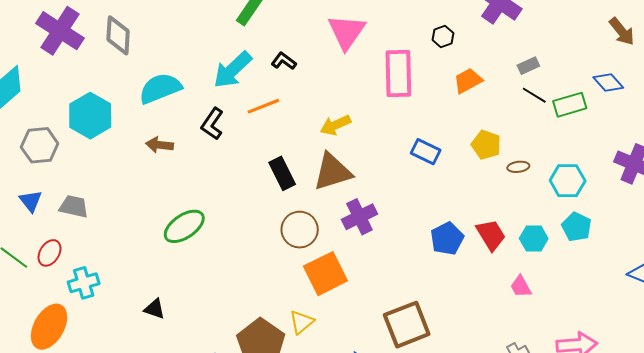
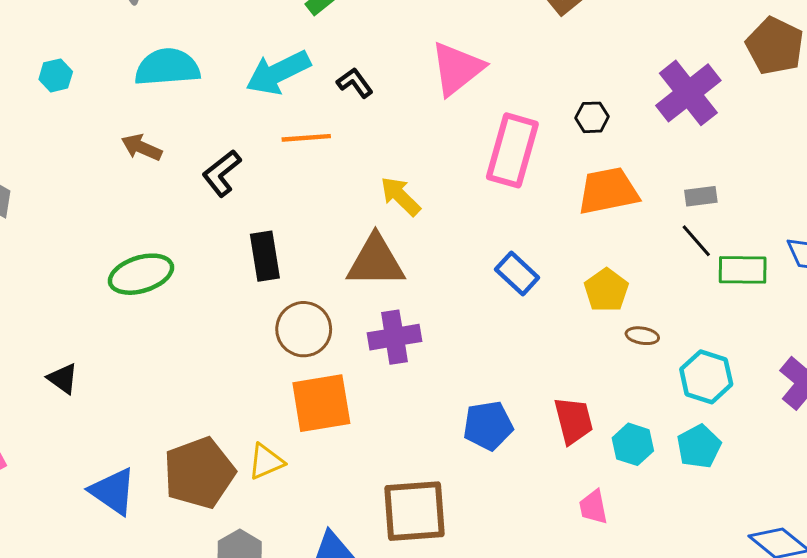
orange trapezoid: (468, 81) -> (608, 191), size x1.4
cyan hexagon: (90, 116) -> (56, 75), size x0.5
black L-shape: (212, 124) -> (222, 173), moved
yellow arrow: (335, 125) -> (400, 196), turned 52
black rectangle: (282, 173) -> (265, 256), moved
blue pentagon: (447, 239) -> (488, 426), moved

